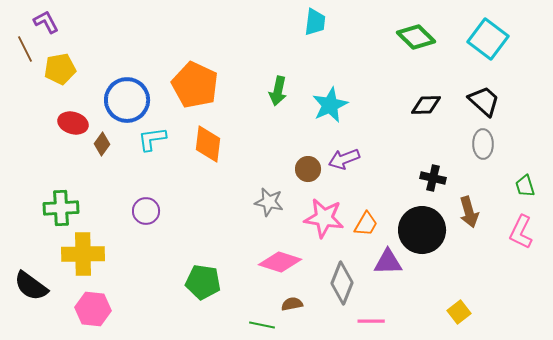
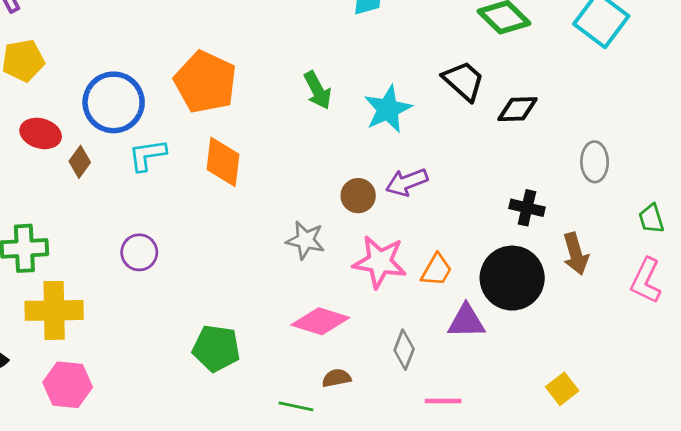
green arrow: (278, 91) -> (318, 90), turned -40
black trapezoid: (484, 101) -> (463, 81), moved
gray diamond: (342, 283) -> (404, 350), size x0.7

